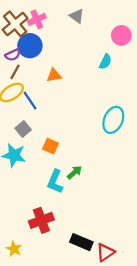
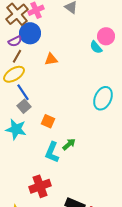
pink circle: (121, 35) -> (106, 36), moved
cyan semicircle: (105, 62) -> (96, 47), turned 112
blue line: (30, 100) -> (23, 92), moved

